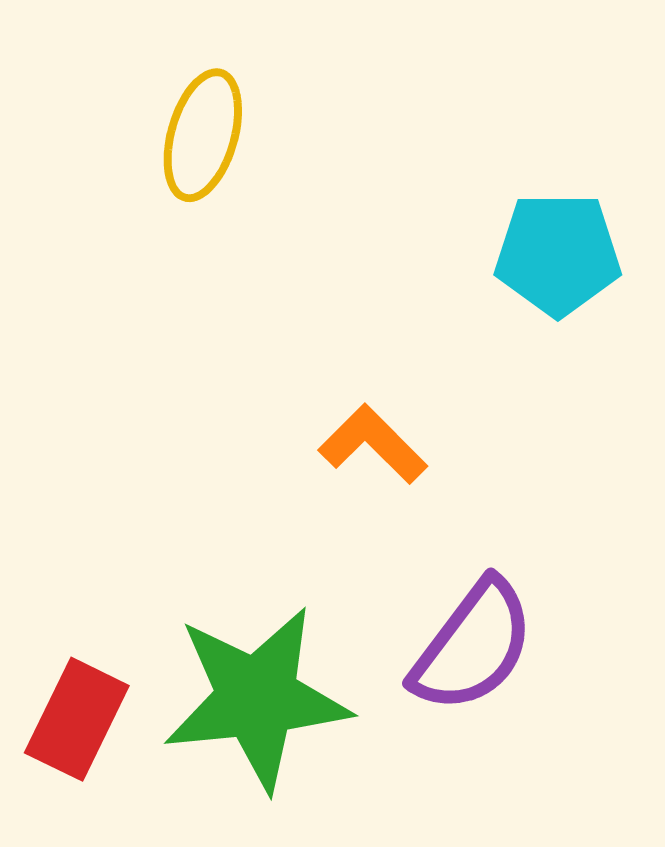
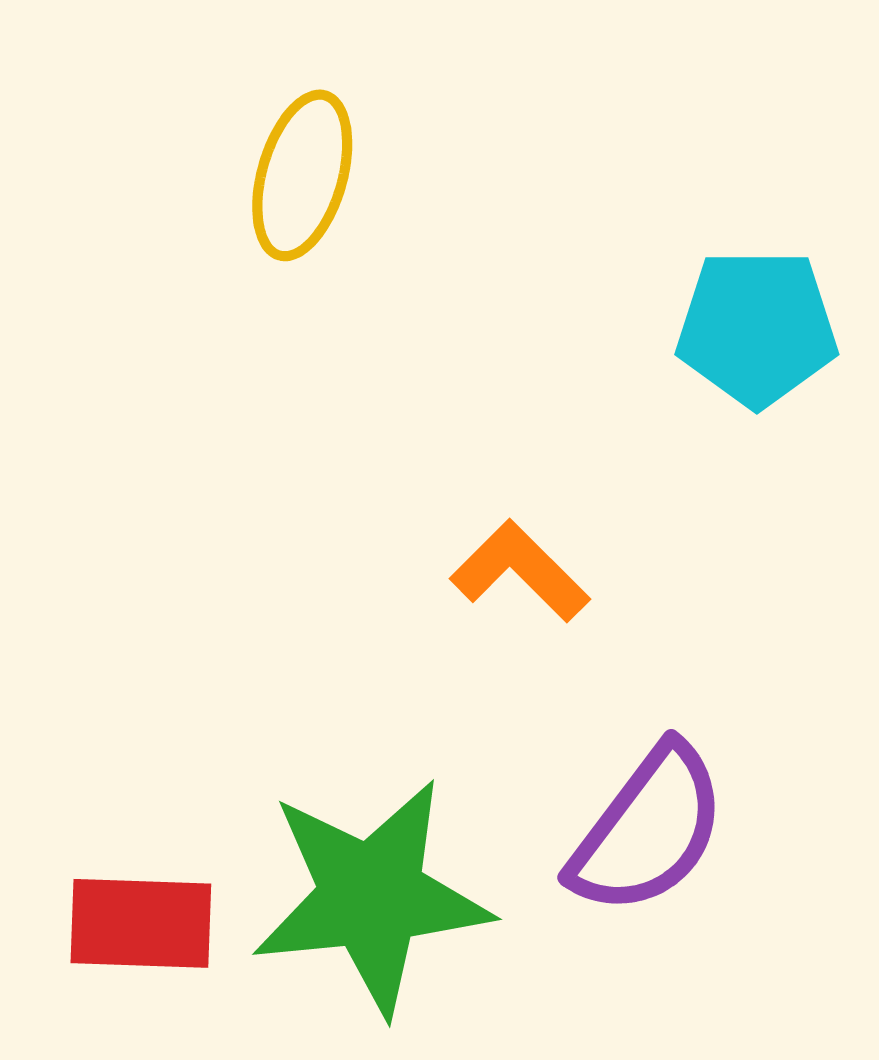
red rectangle: (77, 719) -> (141, 923), turned 66

